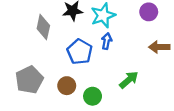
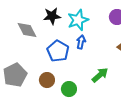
gray diamond: (43, 27) -> (27, 30), turned -40

